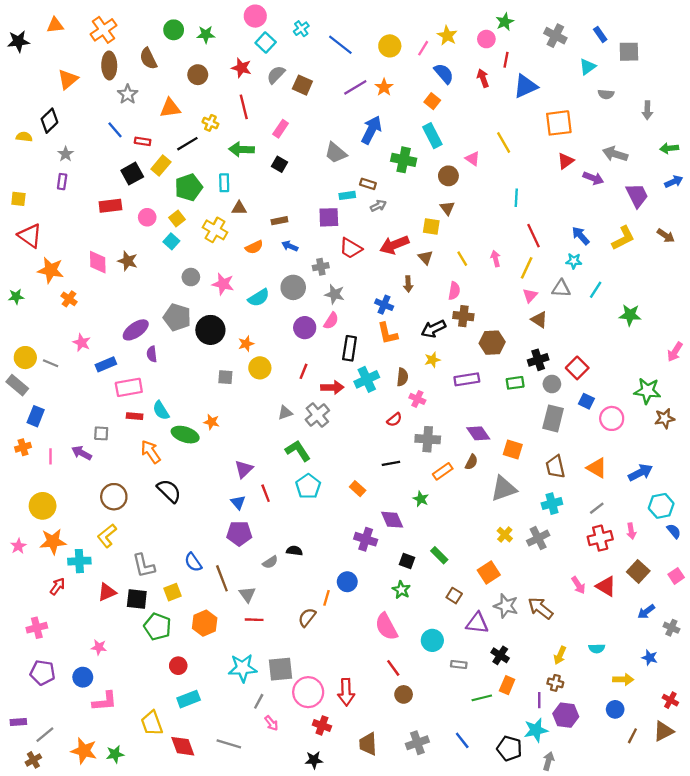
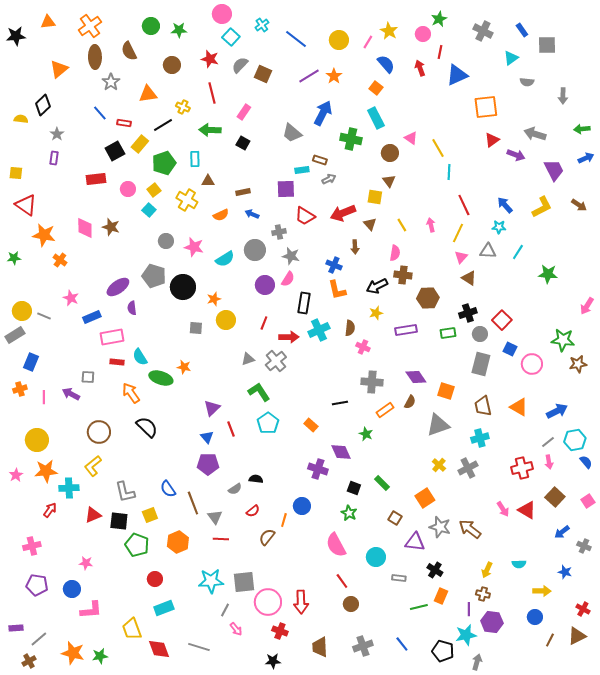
yellow line: (504, 143) -> (438, 148), moved
gray rectangle: (17, 385) -> (15, 335), turned -72
red semicircle: (394, 420) -> (253, 511), moved
gray line: (597, 508) -> (548, 442), moved

